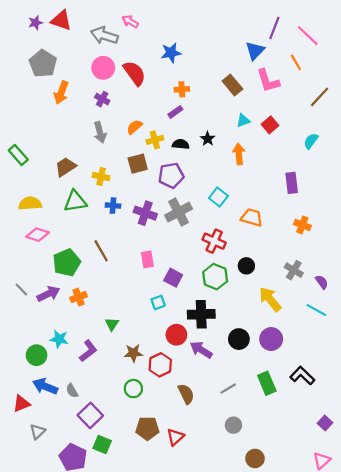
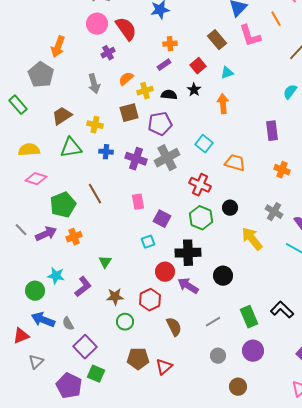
gray pentagon: (43, 64) -> (41, 75), moved
purple cross: (102, 99) -> (108, 53), moved, turned 32
red square: (270, 125) -> (198, 66), moved
purple circle: (271, 339) -> (253, 351), moved
brown star: (133, 353) -> (115, 297), moved

